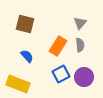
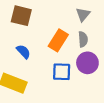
blue square: (61, 74) -> (62, 72), turned 30
purple circle: (84, 77) -> (87, 63), moved

